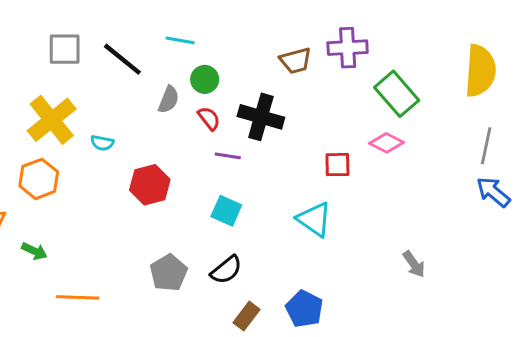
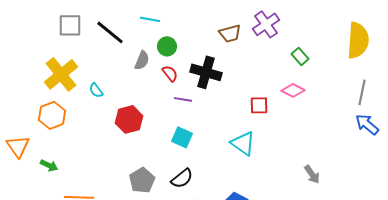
purple cross: (348, 48) -> (266, 24), turned -32
green rectangle: (397, 94) -> (300, 56), size x0.6
cyan semicircle: (102, 143) -> (96, 90), turned 42

